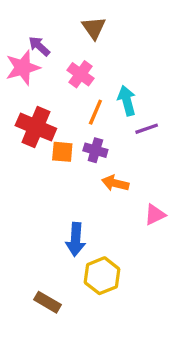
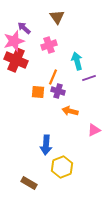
pink cross: (81, 74) -> (49, 45), turned 35
orange line: (95, 112) -> (53, 77), moved
red cross: (36, 127) -> (16, 60), moved

